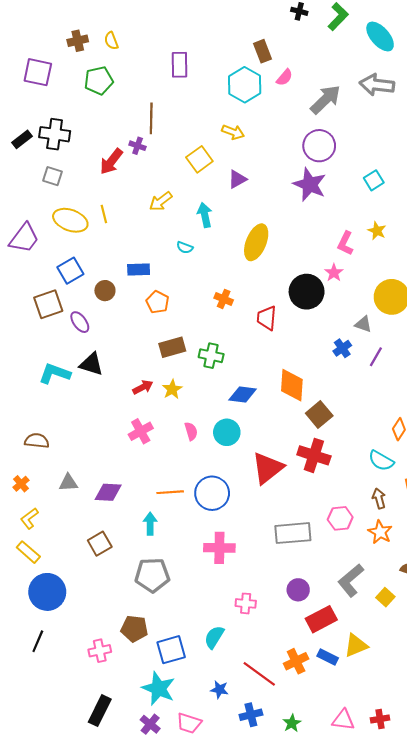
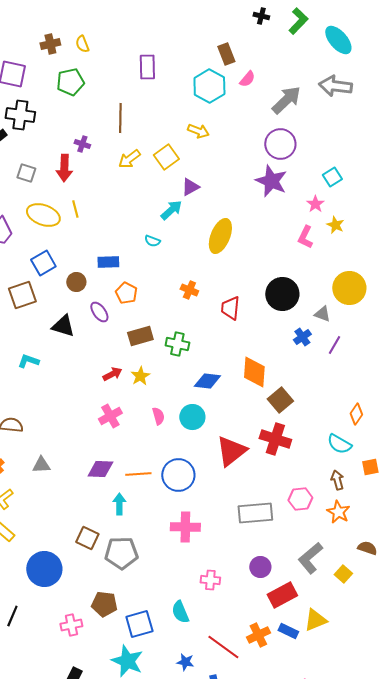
black cross: (55, 134) -> (20, 115), moved
purple cross: (138, 146) -> (82, 144), moved
red arrow: (111, 161) -> (64, 168), moved, turned -36
purple triangle: (237, 179) -> (190, 187), moved
yellow arrow: (161, 201) -> (129, 159), moved
cyan arrow: (205, 215) -> (171, 210), turned 60
pink star: (334, 273) -> (315, 204), moved
black circle: (307, 292) -> (282, 294), moved
purple ellipse: (80, 322) -> (99, 312), moved
black triangle: (91, 364) -> (63, 326), moved
cyan L-shape: (55, 374) -> (28, 361), size x0.7
purple diamond: (108, 492) -> (100, 469), moved
brown square: (100, 544) -> (87, 538), moved, turned -35
blue circle: (47, 592) -> (44, 569), moved
cyan semicircle: (214, 637) -> (180, 612), turned -55

